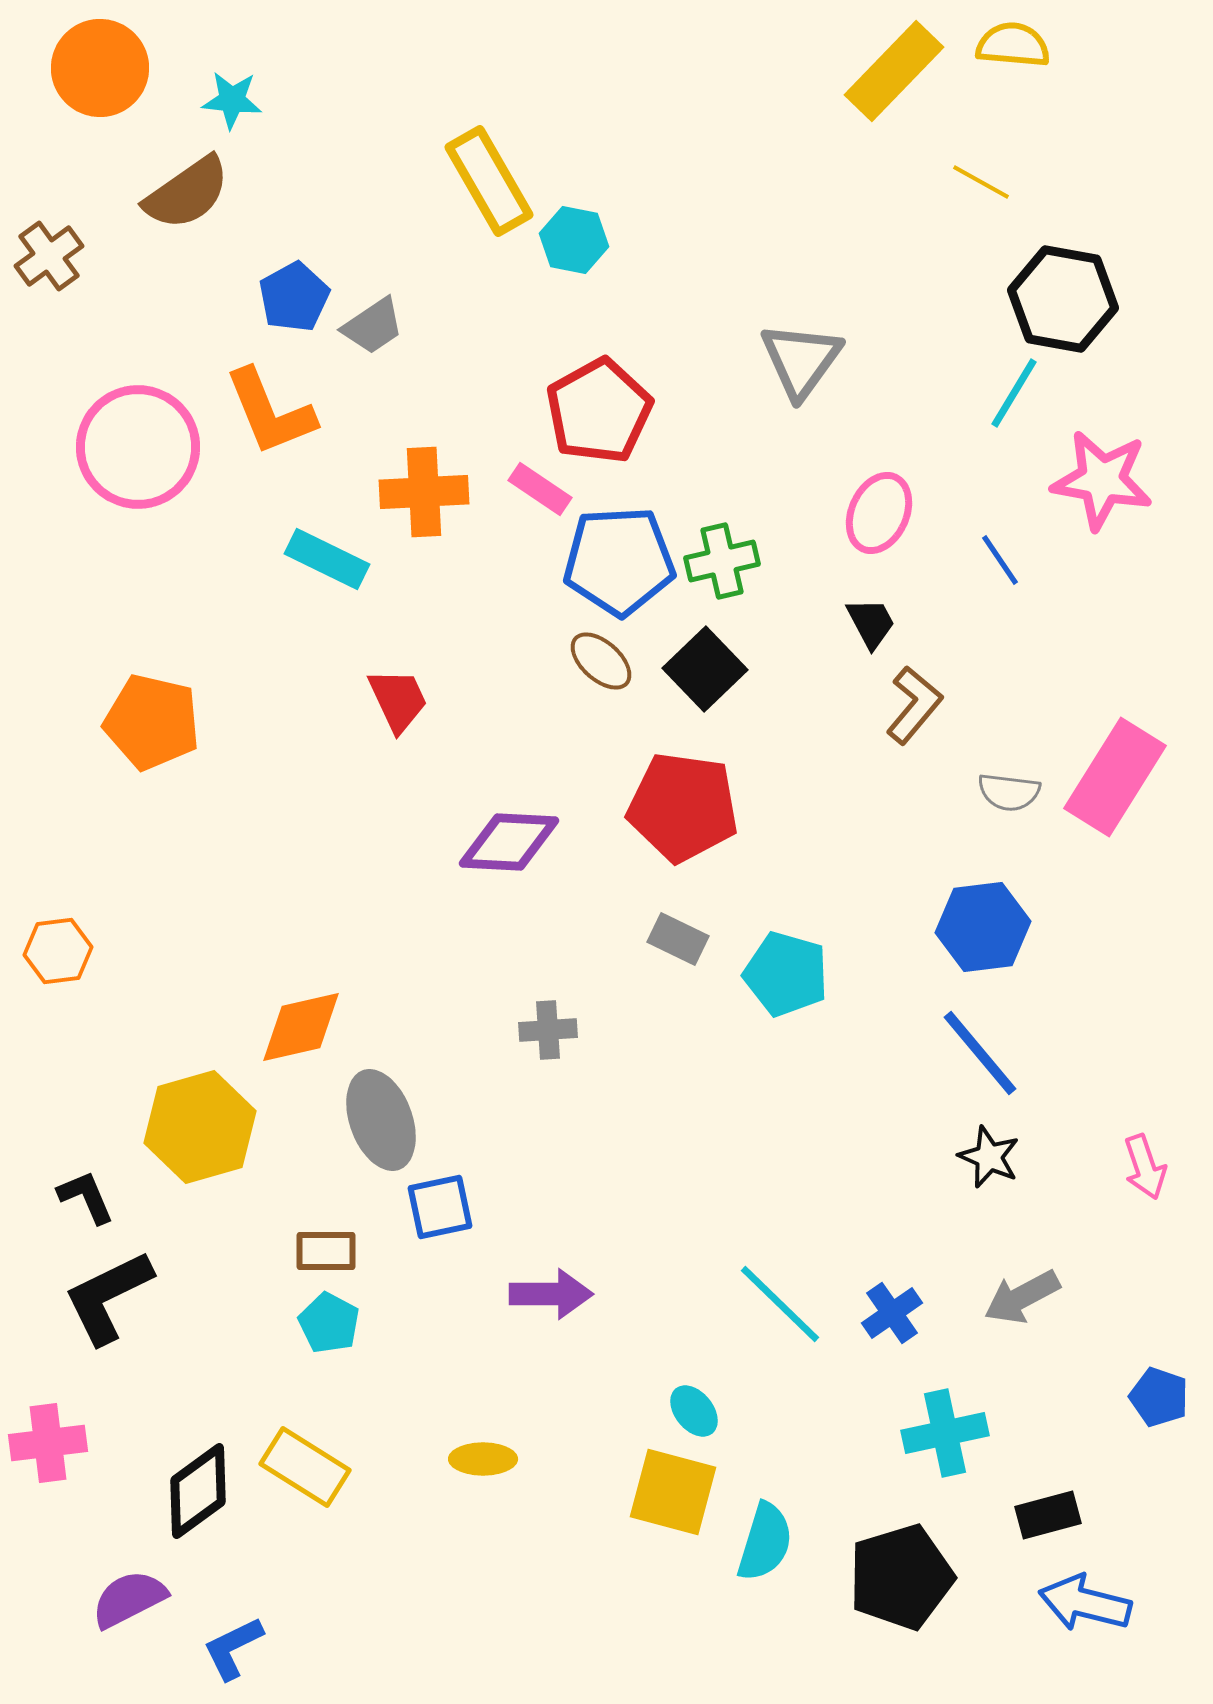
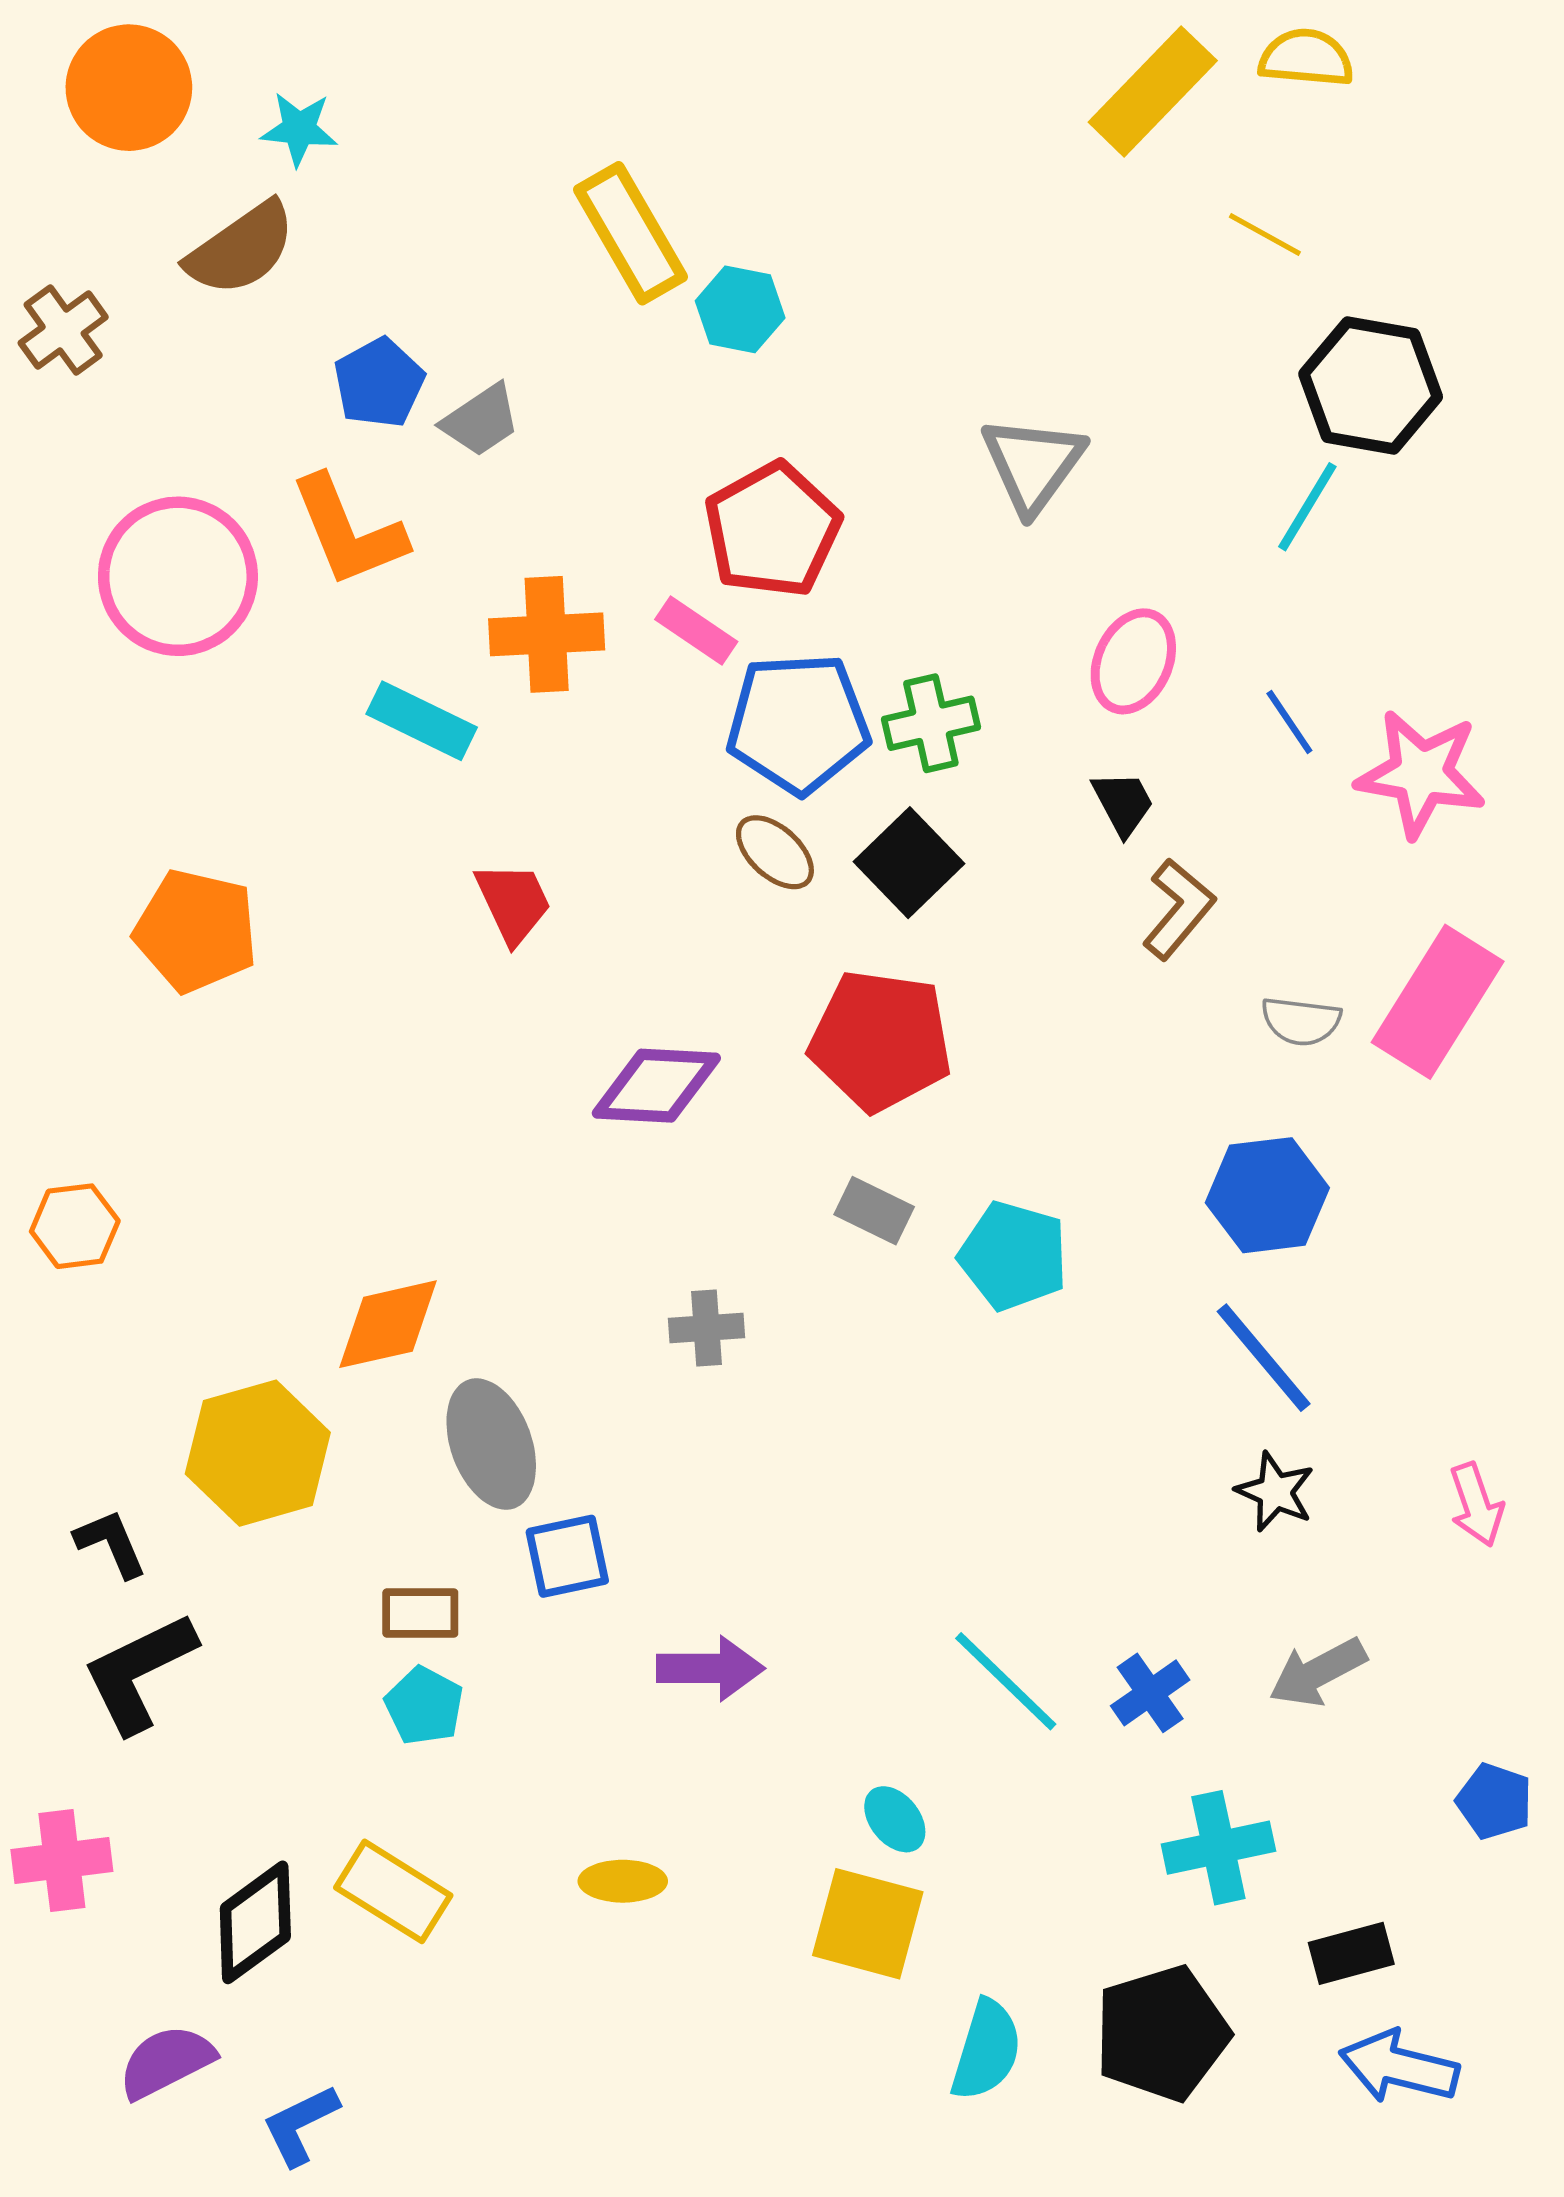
pink star: (1102, 480) -> (1421, 774), moved
cyan semicircle: (765, 1542) -> (986, 2050), moved

